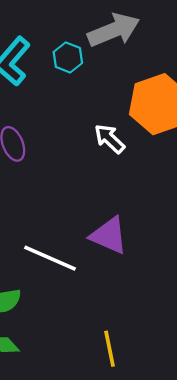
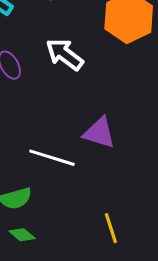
white arrow: (110, 139) -> (65, 54), moved, size x1.4

